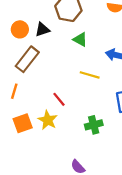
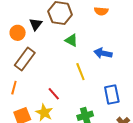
black triangle: (42, 30) -> (36, 24), moved, turned -32
yellow line: (90, 75) -> (80, 72), turned 54

